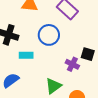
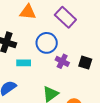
purple cross: (72, 64) -> (62, 61), moved

